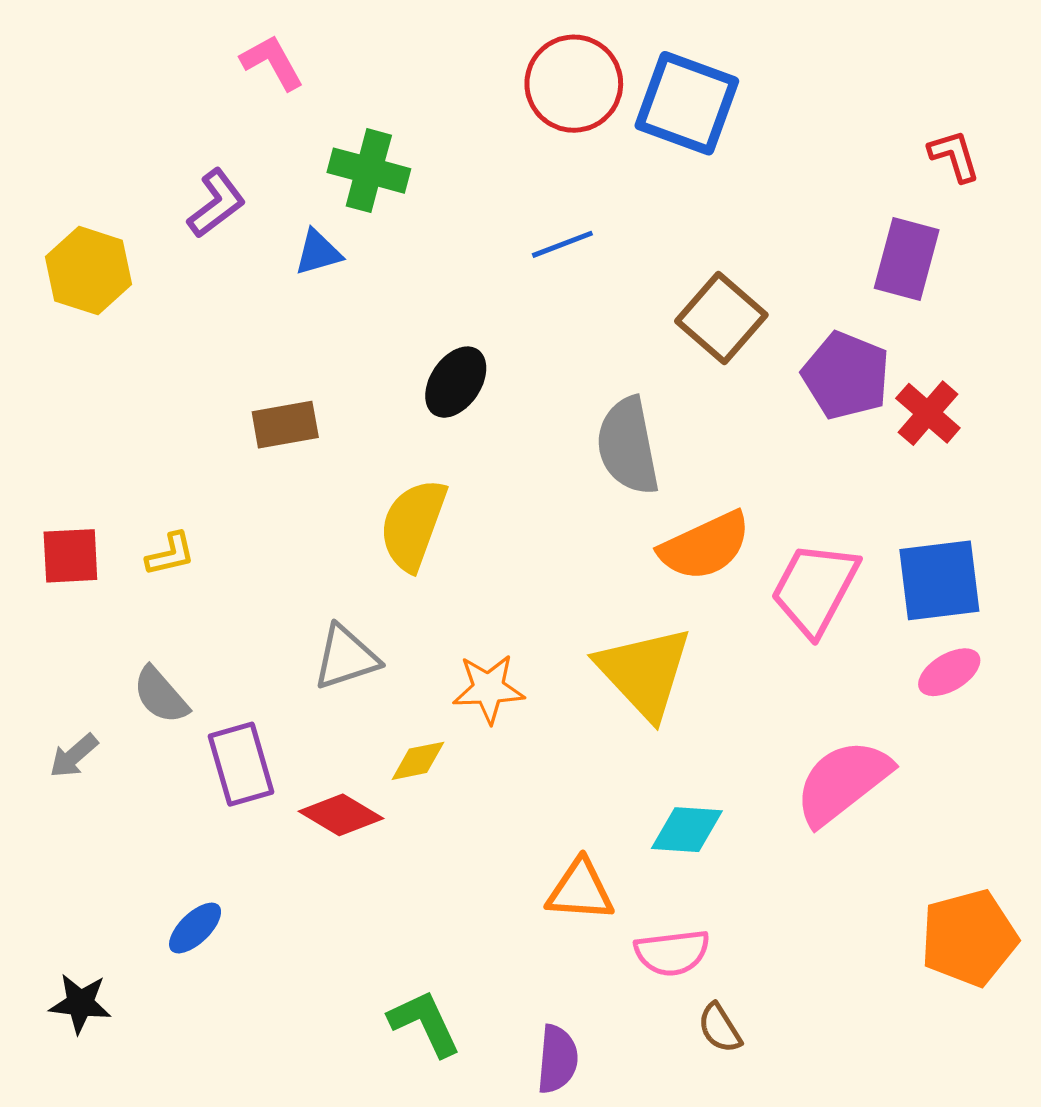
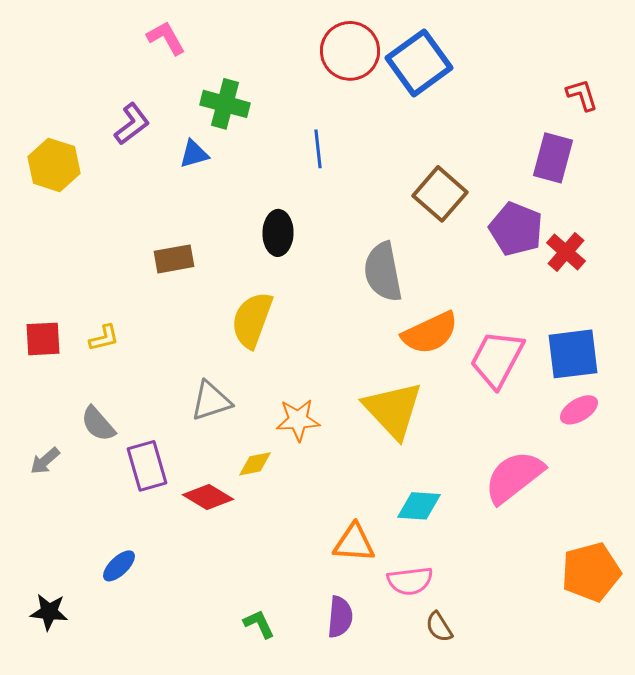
blue square: (687, 103) -> (419, 63), turned 34
blue line: (562, 244) -> (318, 149), moved, turned -75
black ellipse: (456, 382) -> (278, 233), turned -33
green L-shape: (425, 1023) -> (259, 624), size x0.7
purple semicircle: (557, 1059) -> (340, 617), moved

